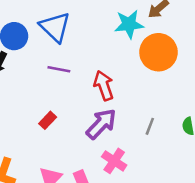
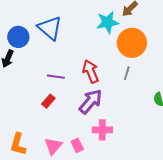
purple line: (59, 69) -> (56, 77), moved
gray line: (150, 126) -> (127, 73), moved
pink cross: (114, 161) -> (102, 130), turned -30

